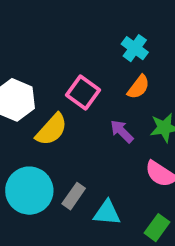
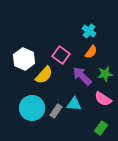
purple arrow: (122, 131) -> (82, 76), size x1.5
cyan triangle: (107, 213) -> (74, 104), moved

